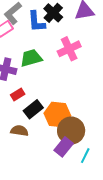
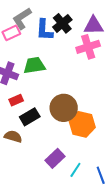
pink cross: (69, 49) -> (88, 47), moved
orange hexagon: (57, 115) -> (82, 124), moved
brown circle: (71, 131) -> (64, 108), moved

